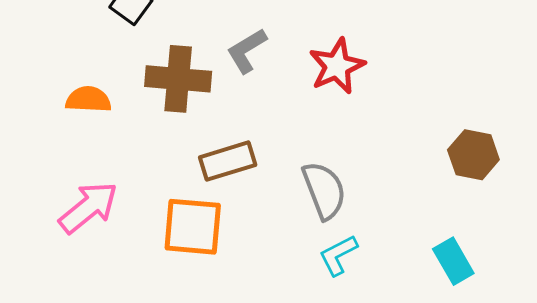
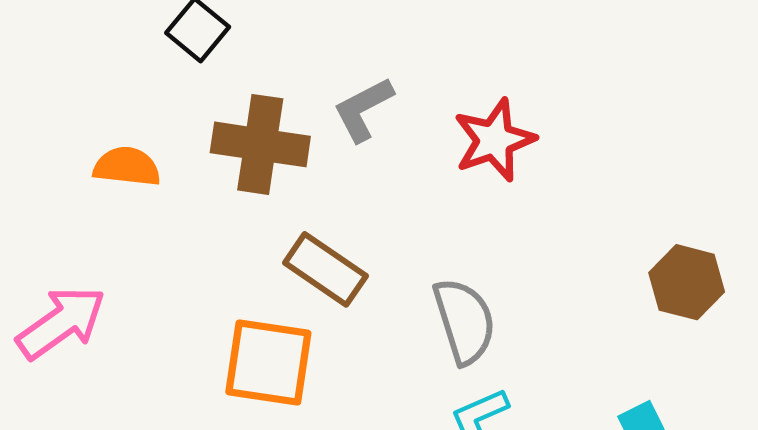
brown rectangle: (228, 161) -> (325, 269), turned 48
pink arrow: (88, 207) -> (61, 323), moved

